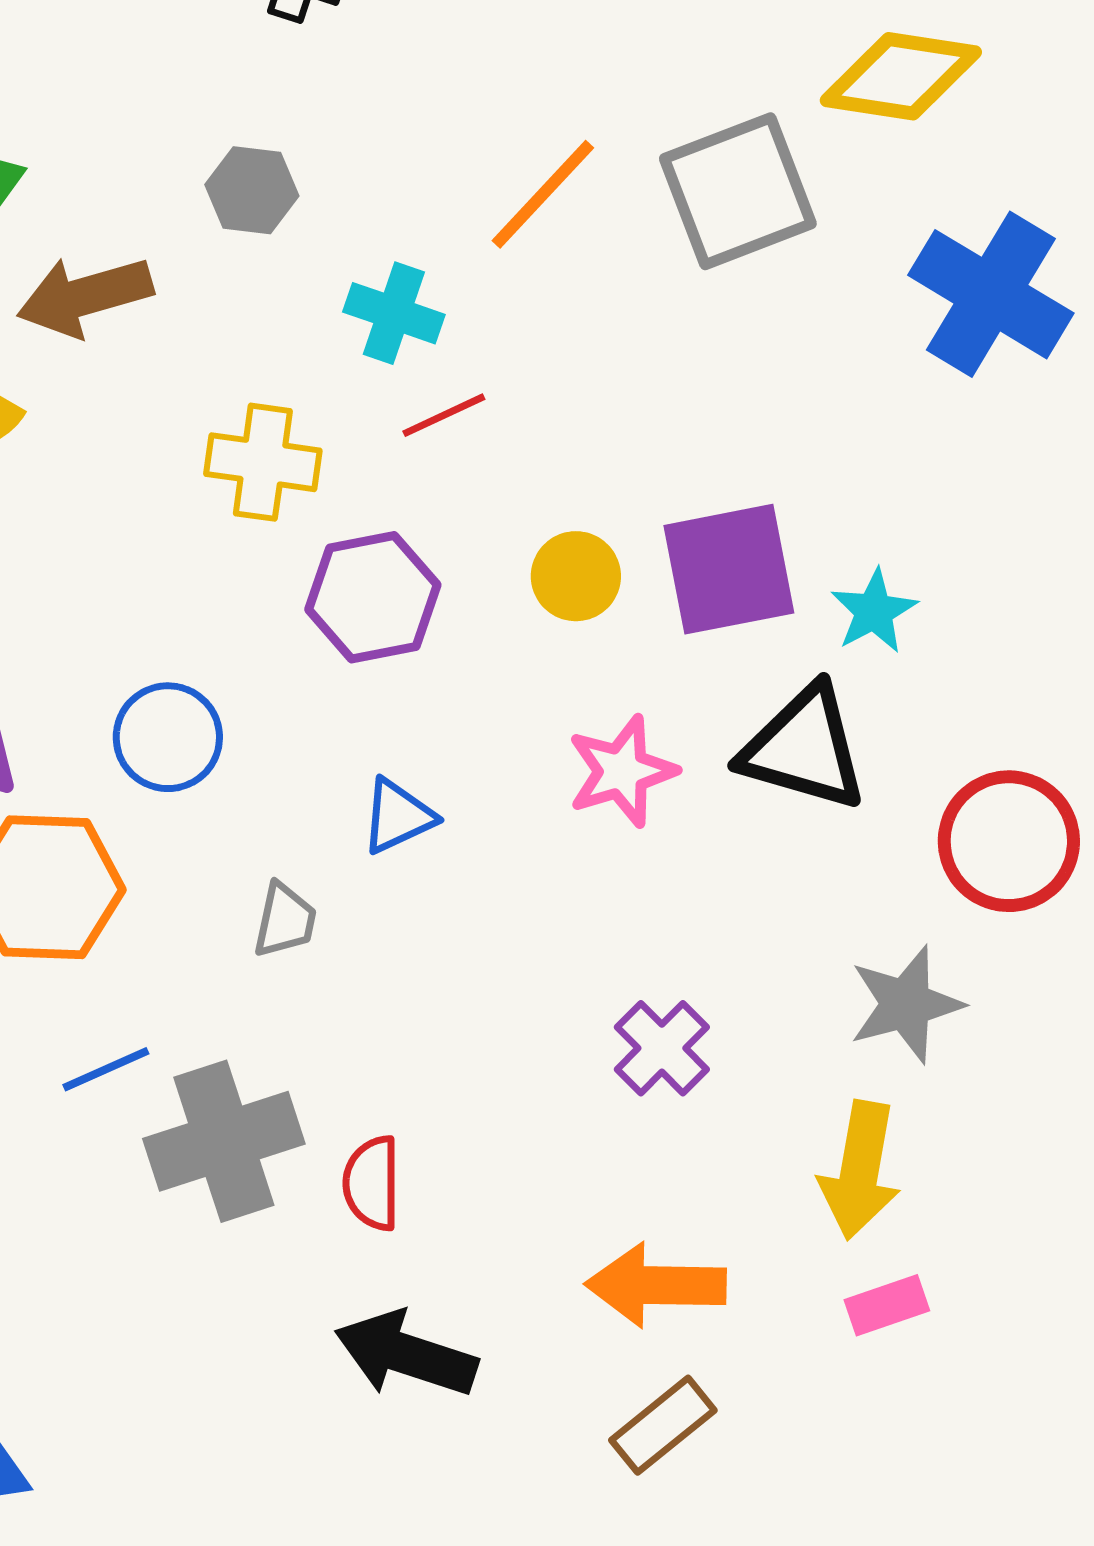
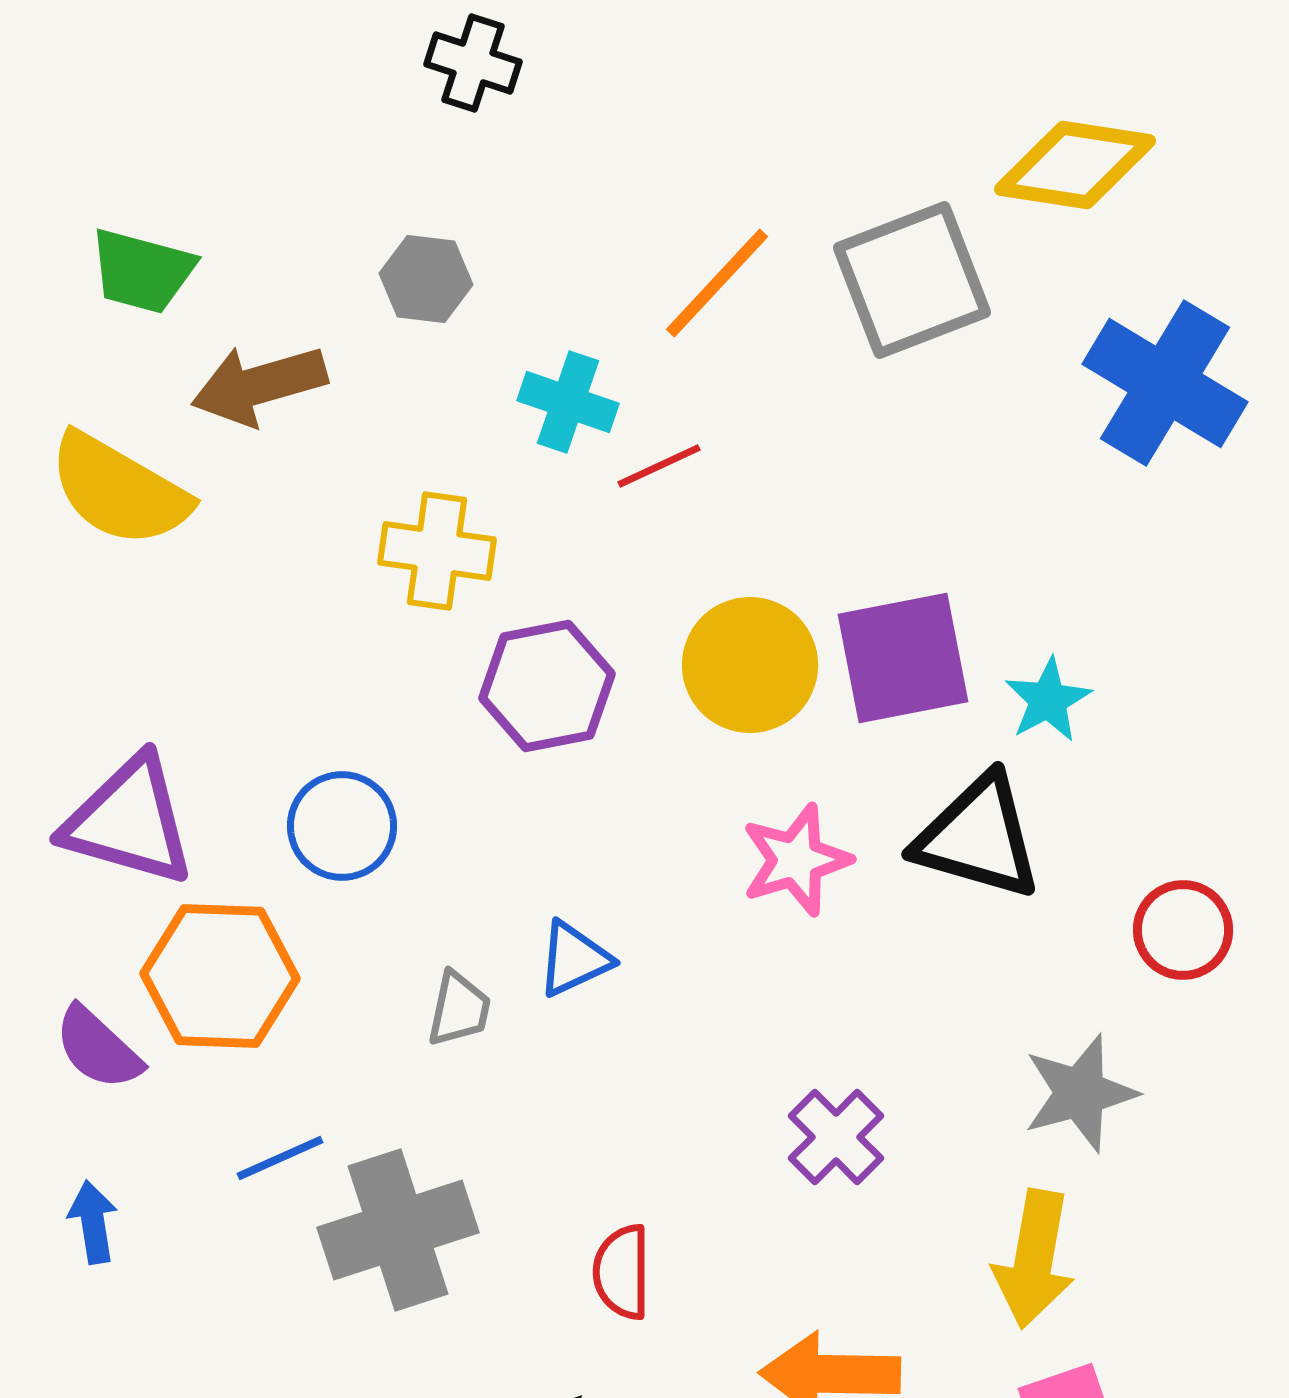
red line: (444, 415) -> (659, 466), moved
yellow circle: (576, 576) -> (750, 665), size x1.5
blue triangle: (398, 816) -> (574, 959), moved
red circle: (1009, 841) -> (1183, 930), size x0.7
red semicircle: (372, 1183) -> (622, 1272), moved

